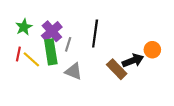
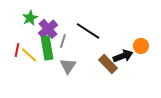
green star: (24, 27) -> (30, 18), moved
black line: (95, 33) -> (88, 31), turned -65
gray triangle: (73, 71) -> (68, 66), turned 42

